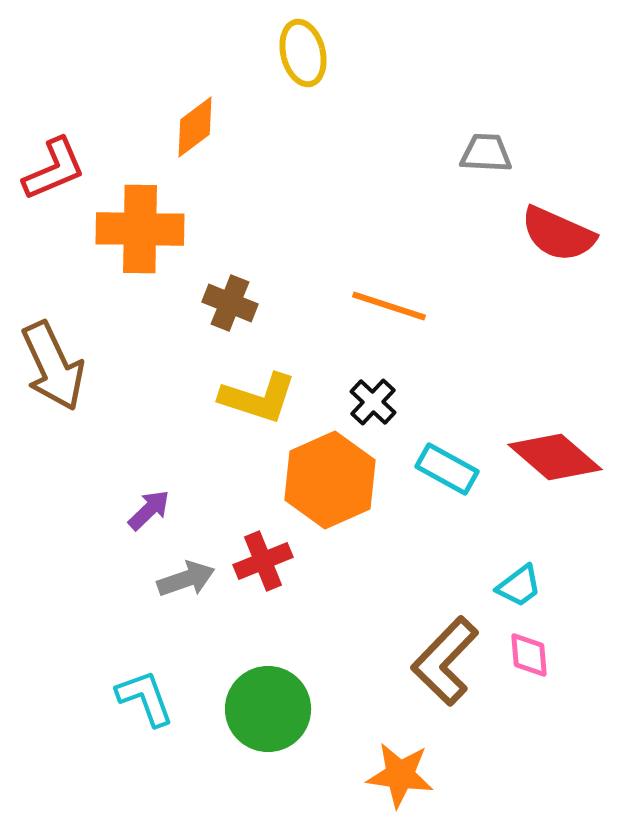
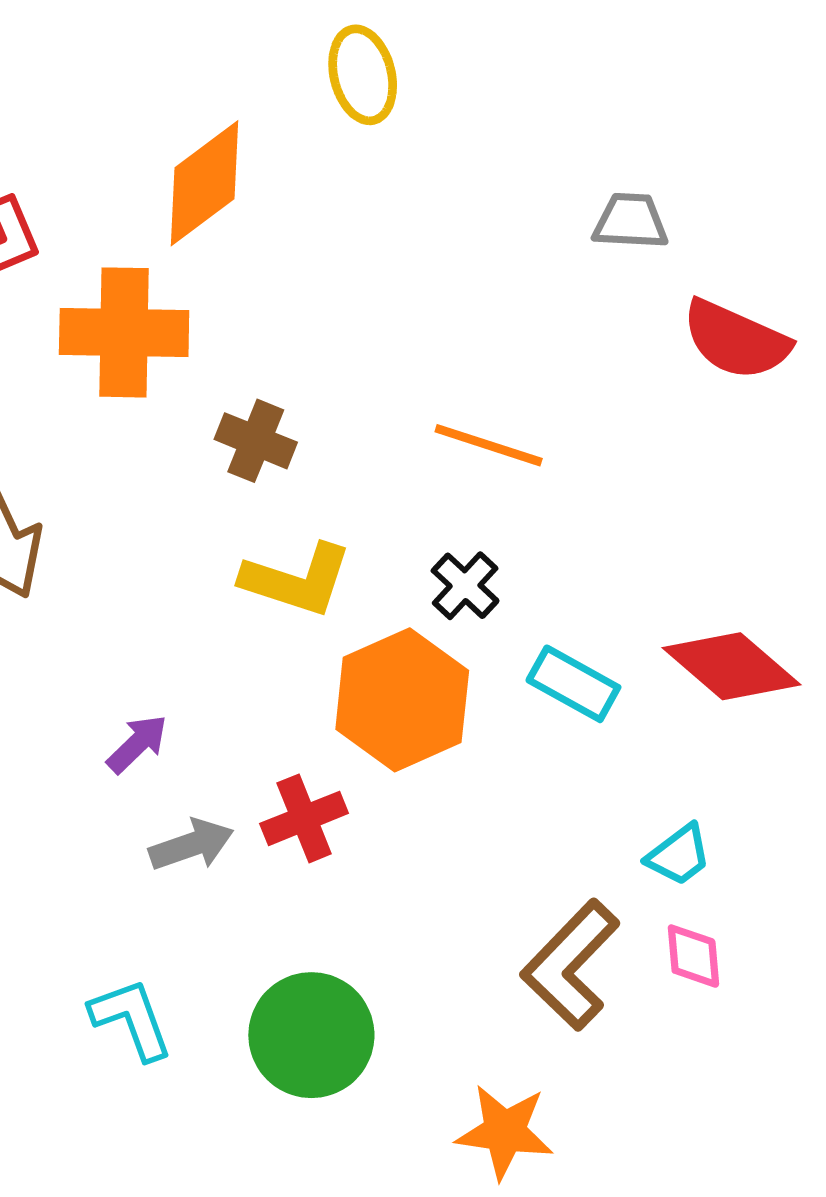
orange diamond: (195, 127) -> (205, 183), size x1.4

